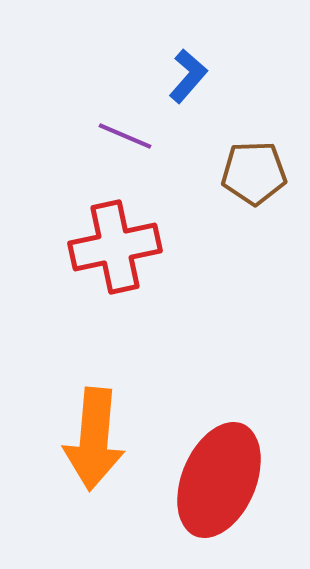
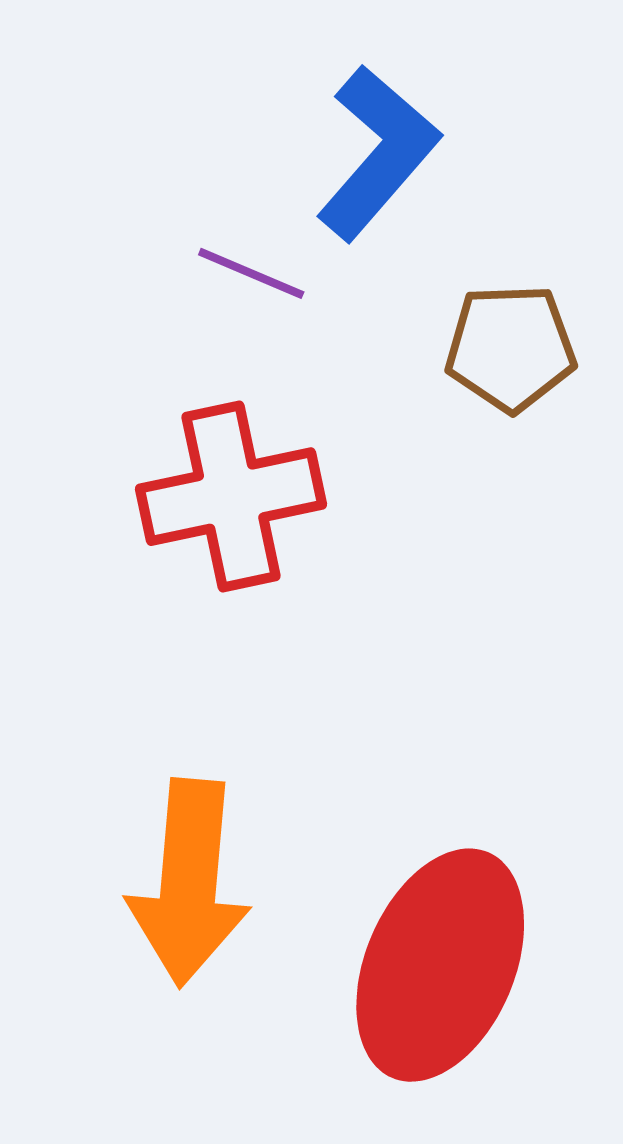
blue L-shape: (188, 76) -> (378, 153), size x1.6

